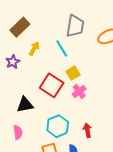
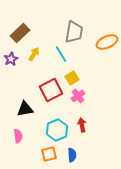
purple star: (13, 62) -> (11, 59), moved
red square: (52, 85) -> (51, 90), turned 30
red arrow: (87, 130) -> (82, 125), moved

